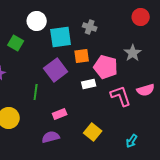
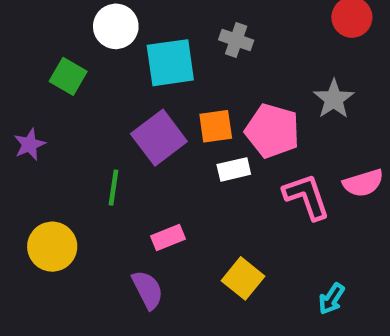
orange square: (82, 56) -> (216, 126), moved
purple semicircle: (51, 137) -> (148, 290), turned 78

